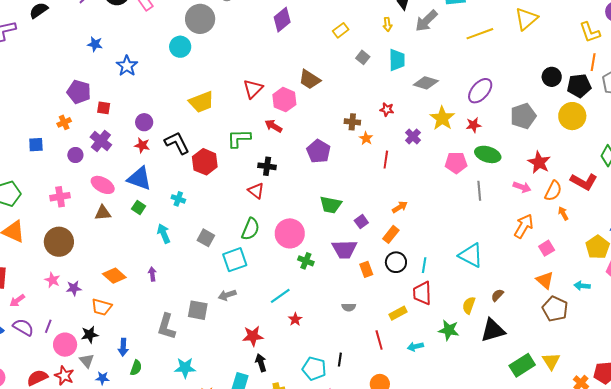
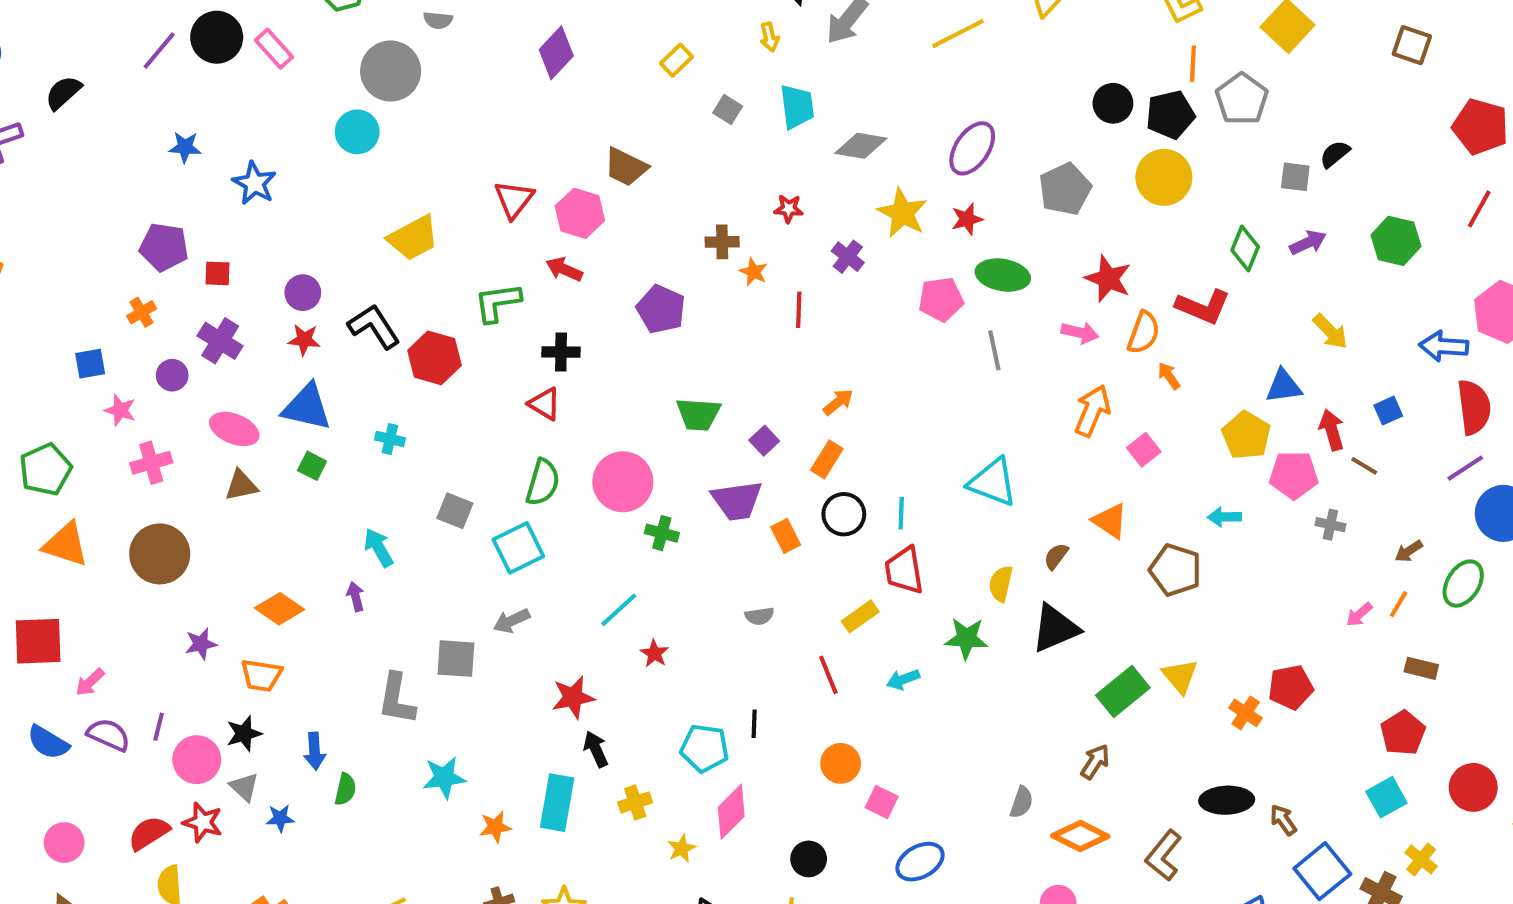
cyan arrow: (164, 234) -> (379, 548), moved
pink star: (52, 280) -> (120, 410), moved
orange triangle: (545, 280) -> (1110, 521), moved

